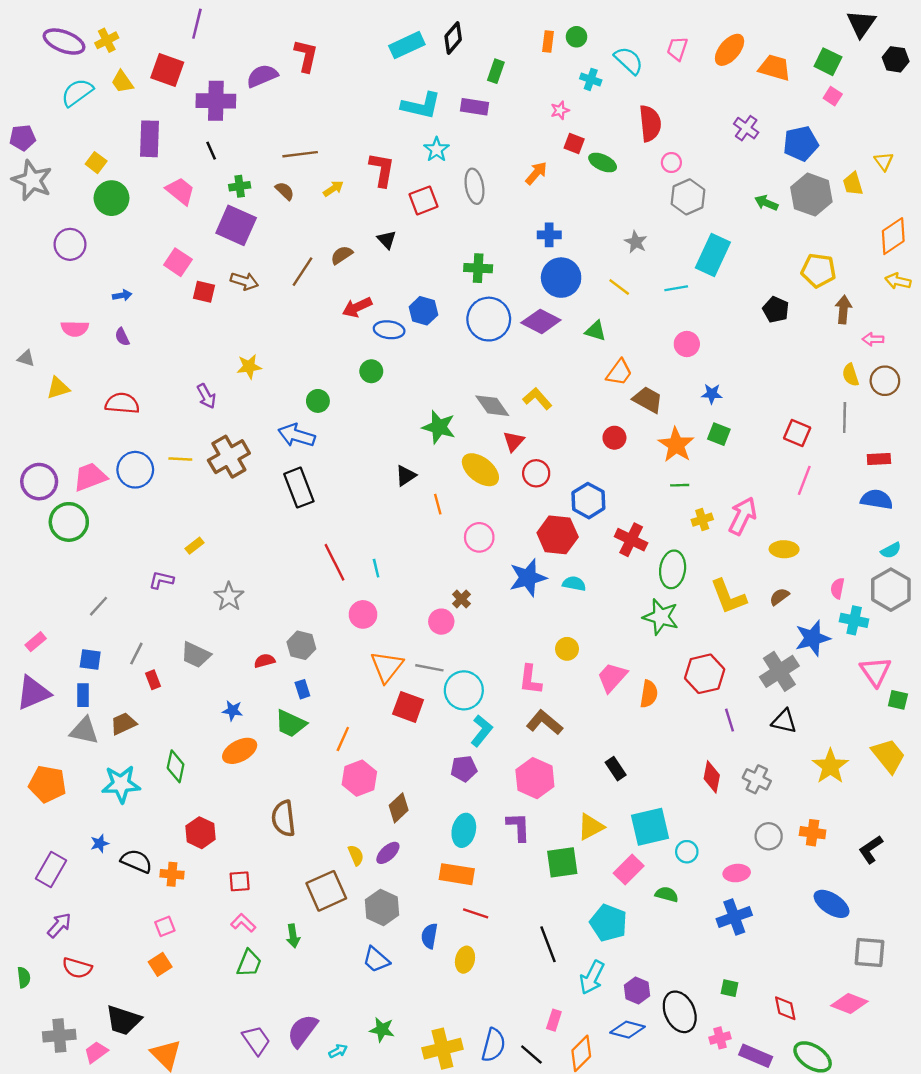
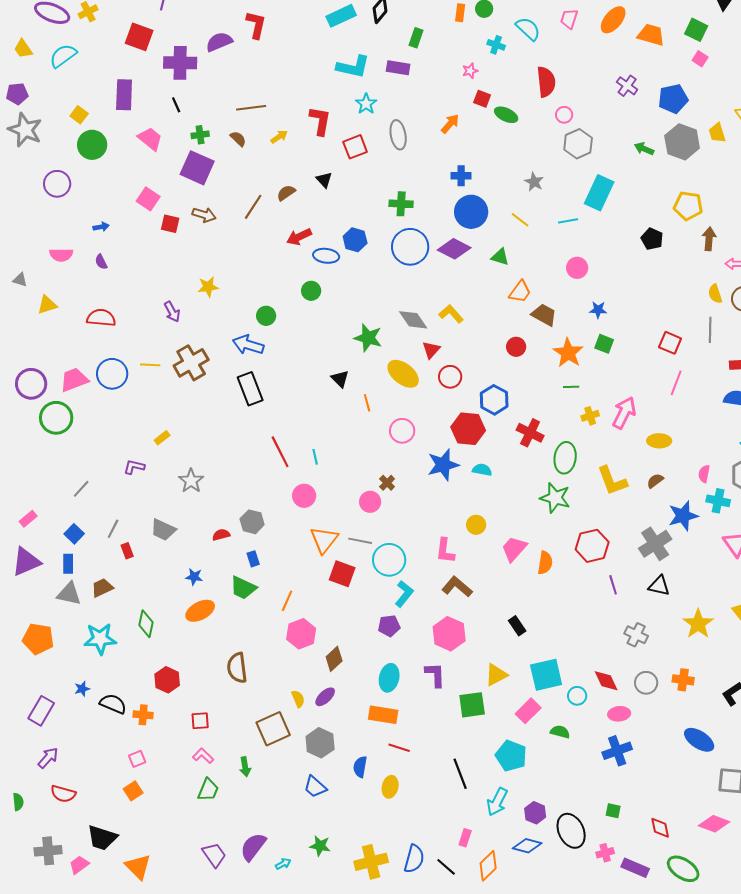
yellow trapezoid: (122, 82) -> (23, 49), moved
black triangle: (406, 476) -> (340, 379), turned -42
blue square: (90, 660) -> (74, 534), turned 36
red diamond: (712, 777) -> (606, 681), moved, turned -36

